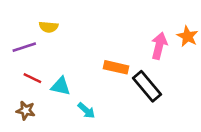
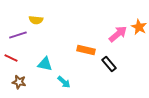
pink arrow: (159, 46) -> (118, 34), turned 36
red line: (32, 78) -> (11, 58), moved
black rectangle: (147, 86) -> (109, 64), size x0.7

